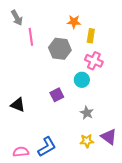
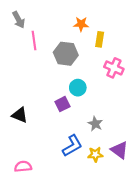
pink cross: (94, 61) -> (114, 68), moved
cyan circle: (82, 80) -> (78, 88), moved
blue L-shape: (47, 147) -> (72, 146), moved

